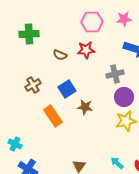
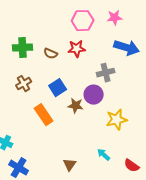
green cross: (29, 34) -> (23, 48), moved
purple circle: (124, 97) -> (94, 95), moved
cyan arrow: (117, 163) -> (104, 155), moved

